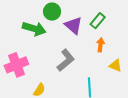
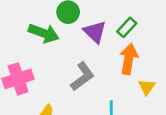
orange arrow: (100, 45) -> (129, 59), size x1.6
yellow triangle: (116, 66) -> (147, 87), turned 40

